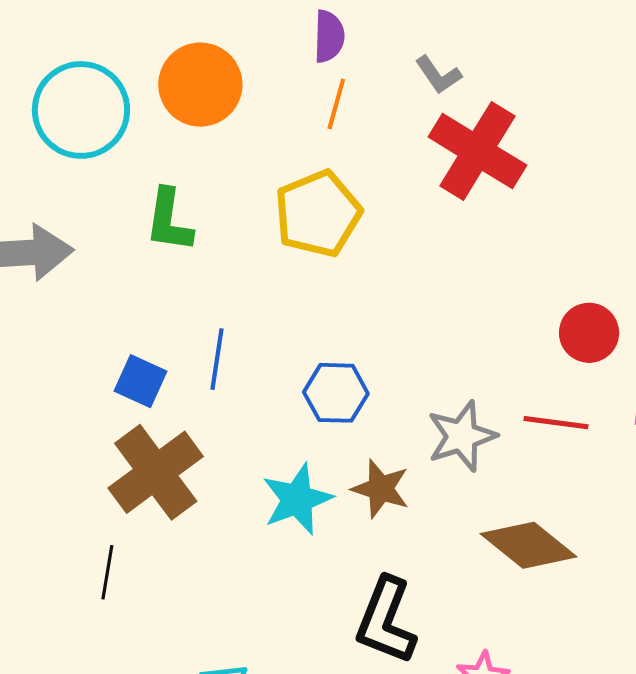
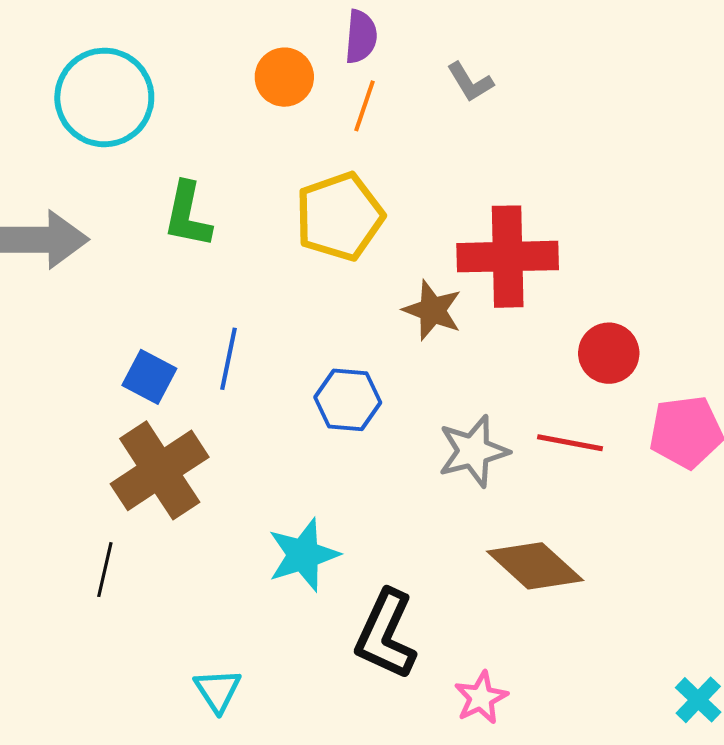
orange circle: (200, 85) -> (284, 77), moved, size x0.7
red cross: (477, 151) -> (508, 257), moved, turned -36
brown star: (381, 489) -> (432, 310), moved
cyan star: (297, 499) -> (303, 555), moved

